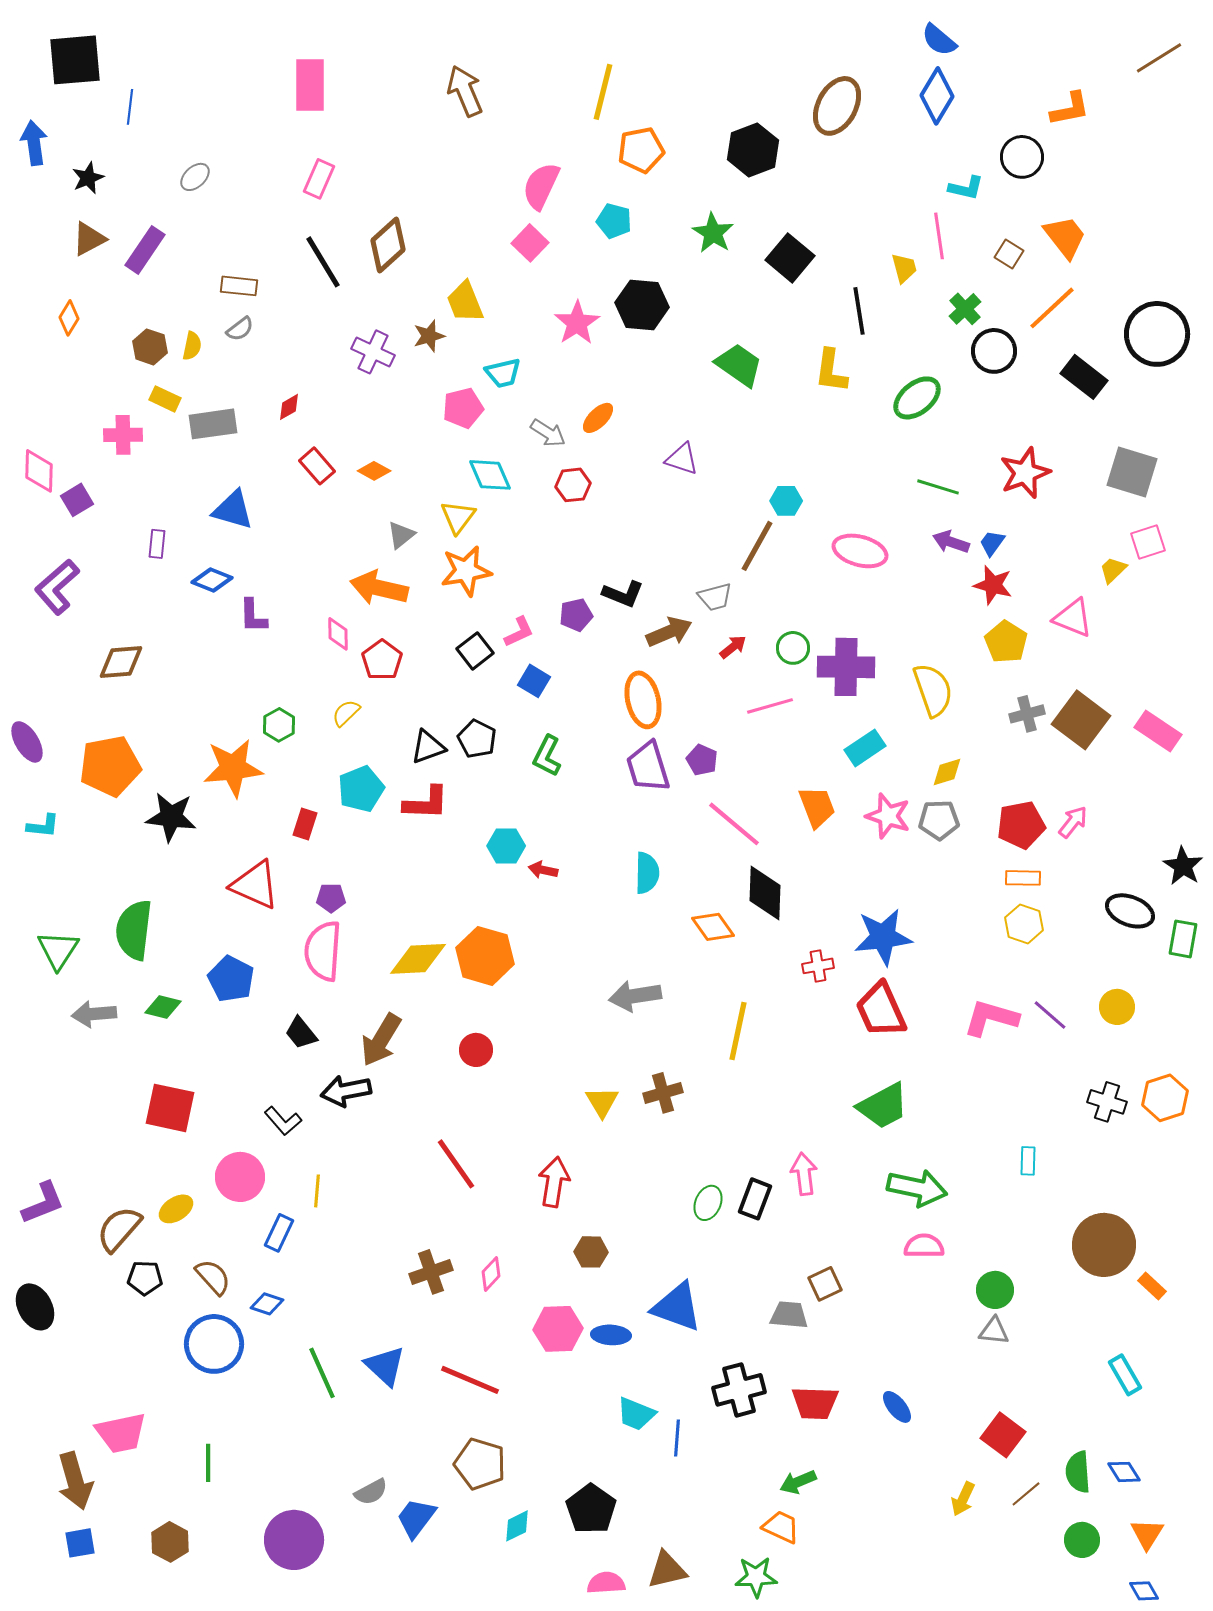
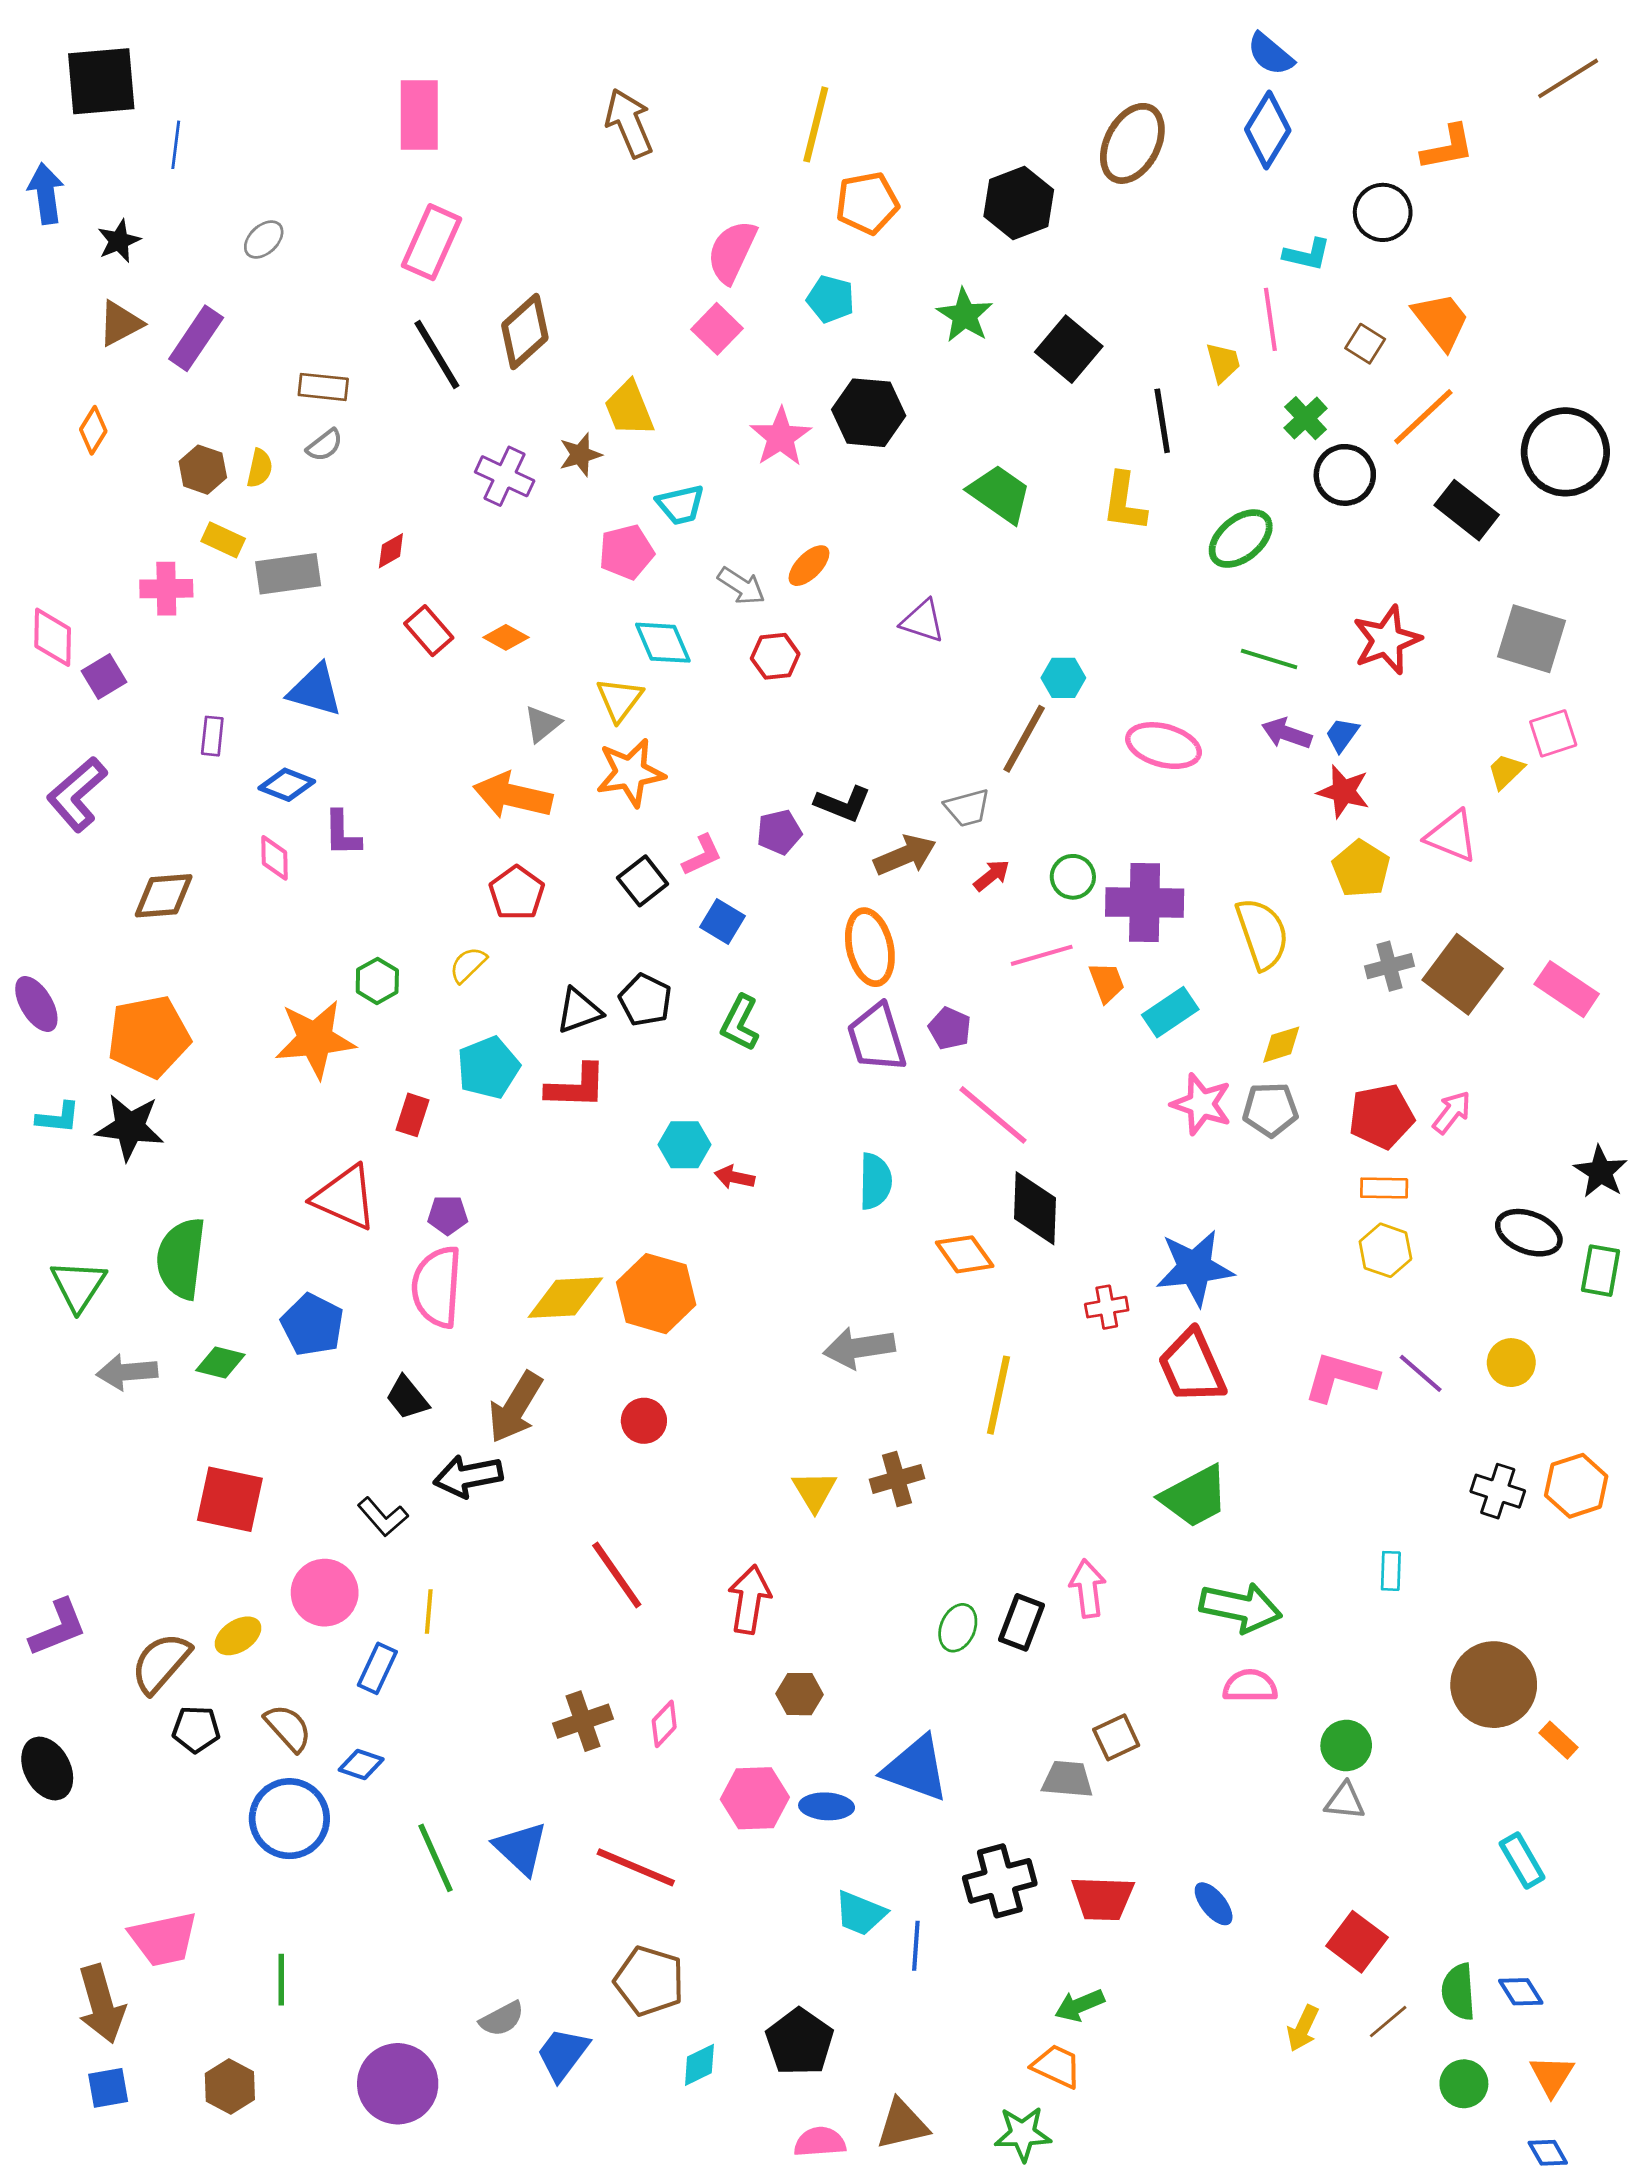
pink rectangle: (319, 179) -> (431, 242), size x1.4
pink diamond: (338, 634) -> (275, 858), moved
orange trapezoid: (817, 807) -> (1107, 982), moved, size x0.7
black star: (171, 817) -> (130, 1127), moved

